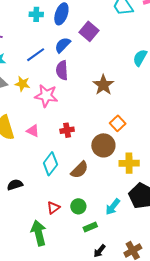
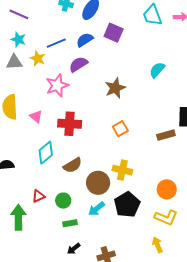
purple square: (89, 31) -> (114, 33), turned -30
purple semicircle: (62, 70) -> (78, 64), turned 48
yellow star: (22, 84) -> (38, 58), moved
pink star: (46, 96) -> (57, 85), turned 30
red cross: (67, 130) -> (70, 124), size x1.6
brown circle: (103, 145) -> (98, 183), moved

